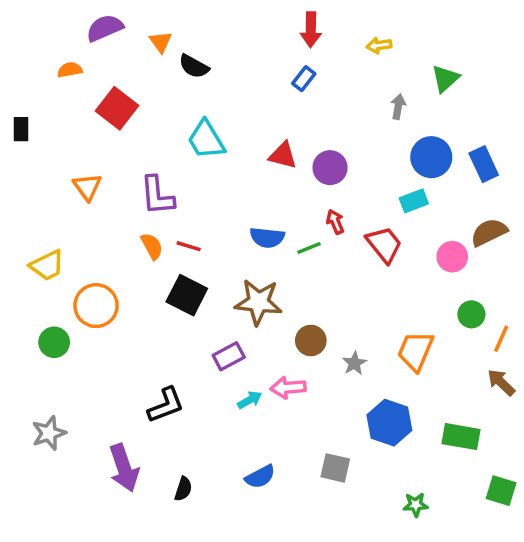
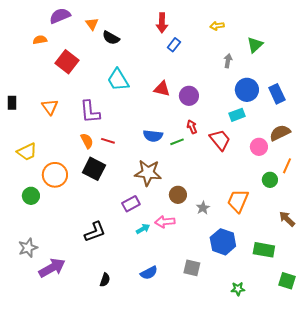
red arrow: (311, 30) -> (162, 23), moved
black rectangle: (21, 129) -> (12, 103), moved
black square: (187, 295) -> (94, 169), moved
orange line: (501, 339) -> (287, 166), moved
purple arrow: (124, 468) -> (52, 268), moved, turned -100

